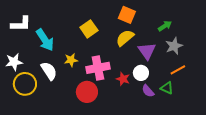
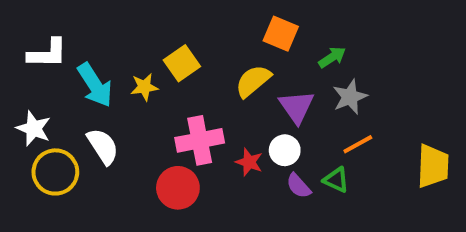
orange square: (127, 15) -> (281, 34), moved
yellow star: (71, 60) -> (144, 87), moved
white star: (14, 62) -> (34, 128), turned 30

